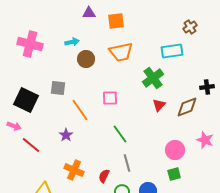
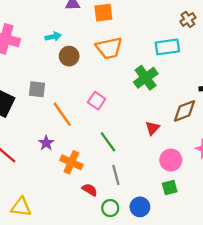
pink square: (110, 98) -> (97, 101), turned 35
red triangle: (159, 105) -> (153, 128), moved
orange cross: (74, 170) -> (71, 162), moved
red semicircle: (104, 176) -> (90, 190), turned 96

